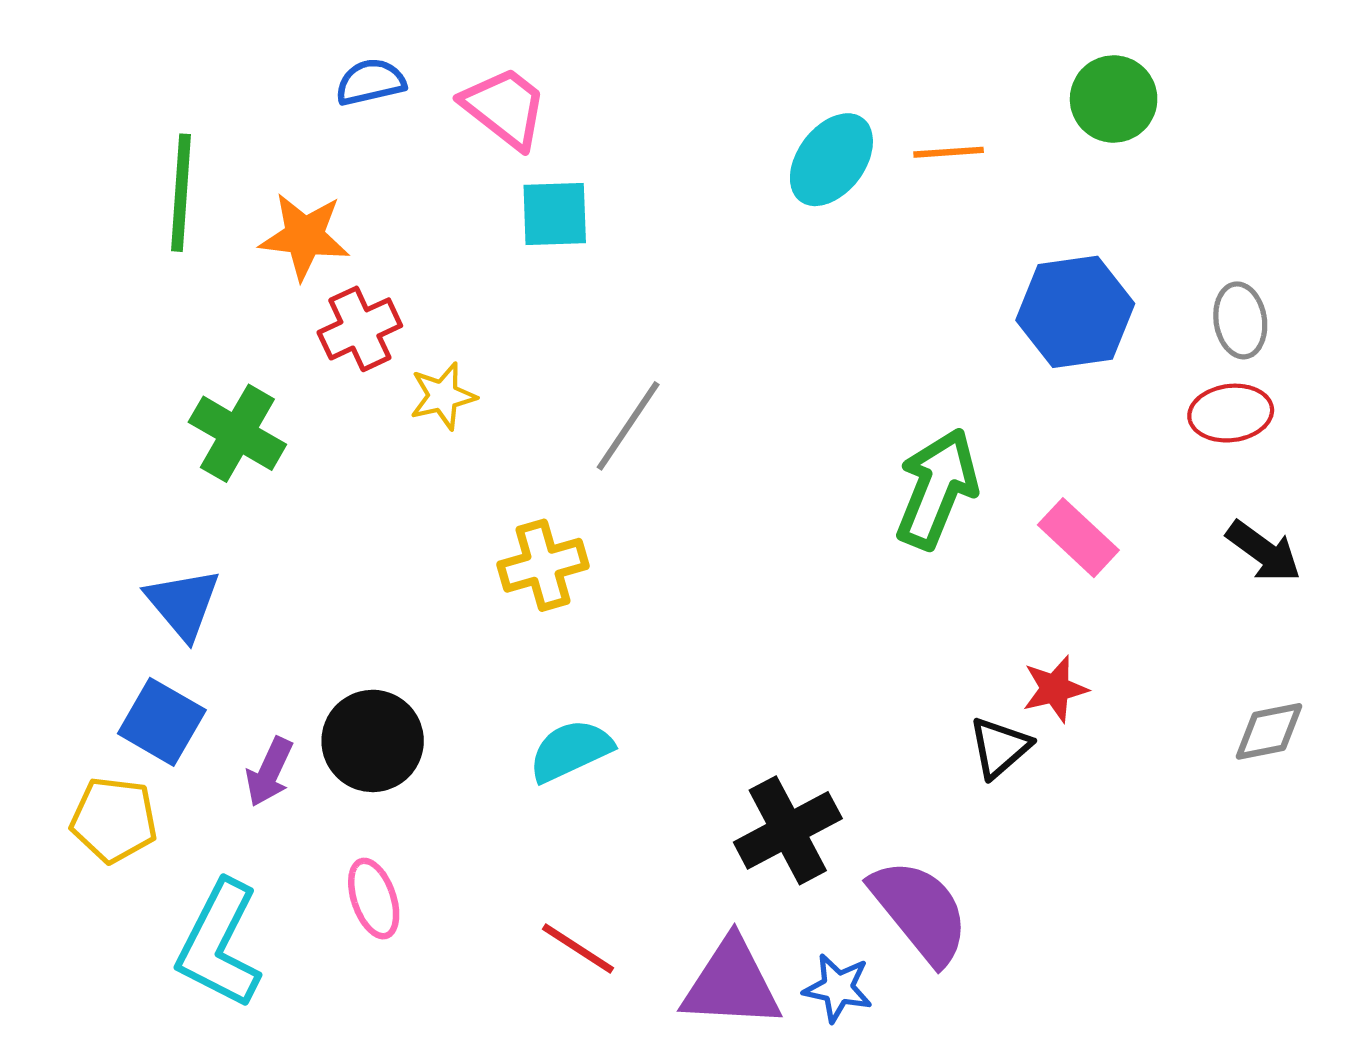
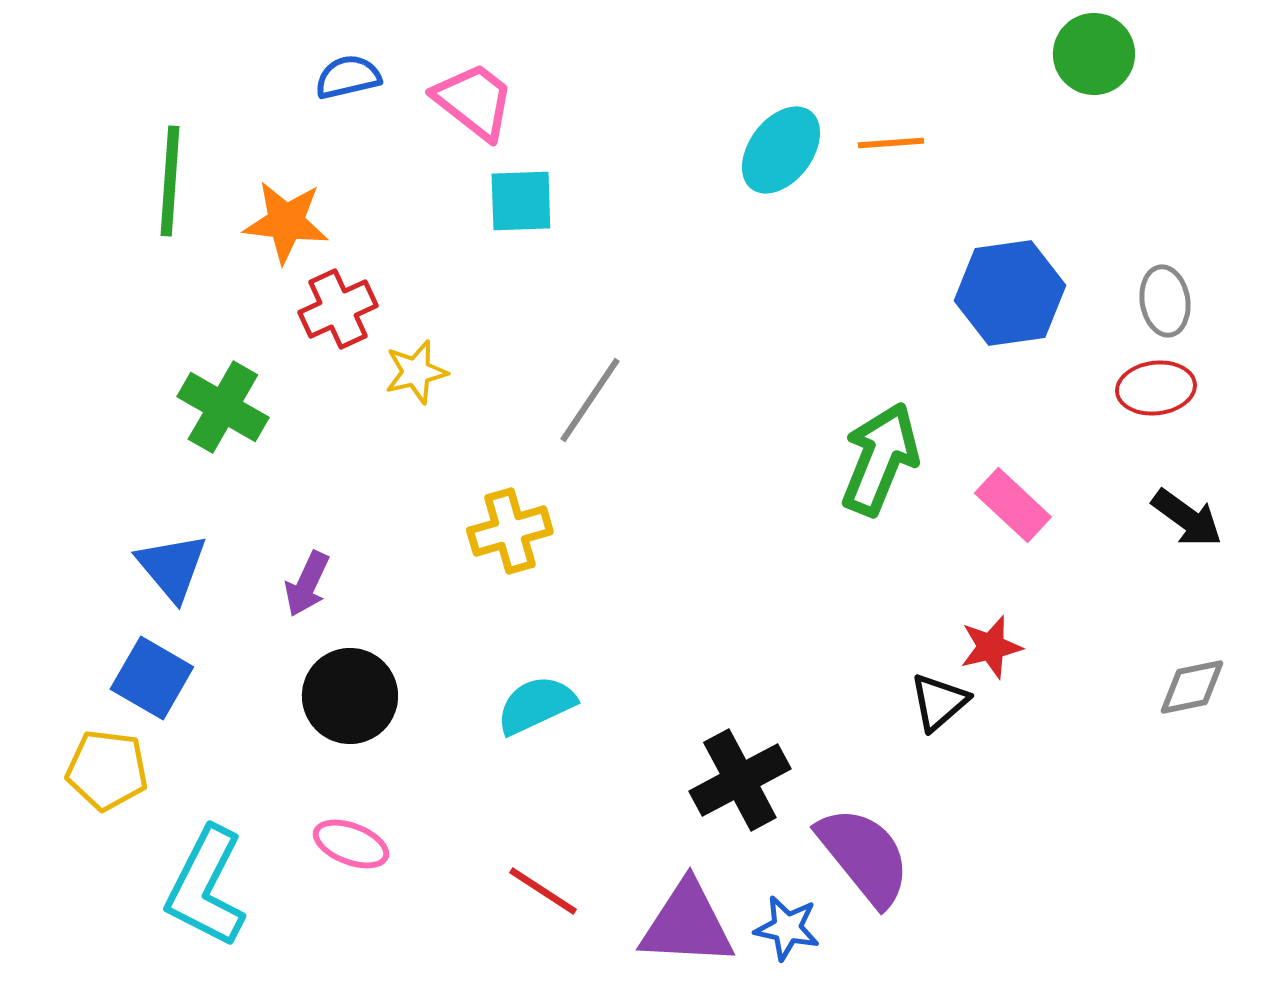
green circle: (1114, 99) -> (1094, 54), moved
purple arrow: (269, 772) -> (307, 584), moved
pink ellipse: (374, 899) -> (351, 844), turned -50

